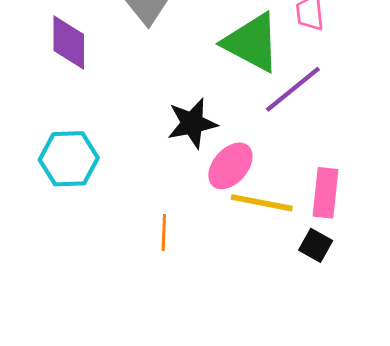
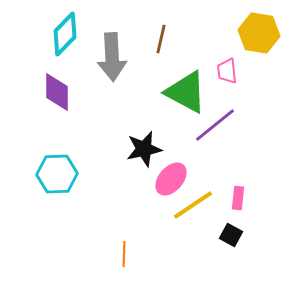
pink rectangle: (326, 193) -> (238, 198), size x0.7
yellow line: (262, 203) -> (193, 205), turned -45
orange line: (164, 233) -> (124, 254), moved

